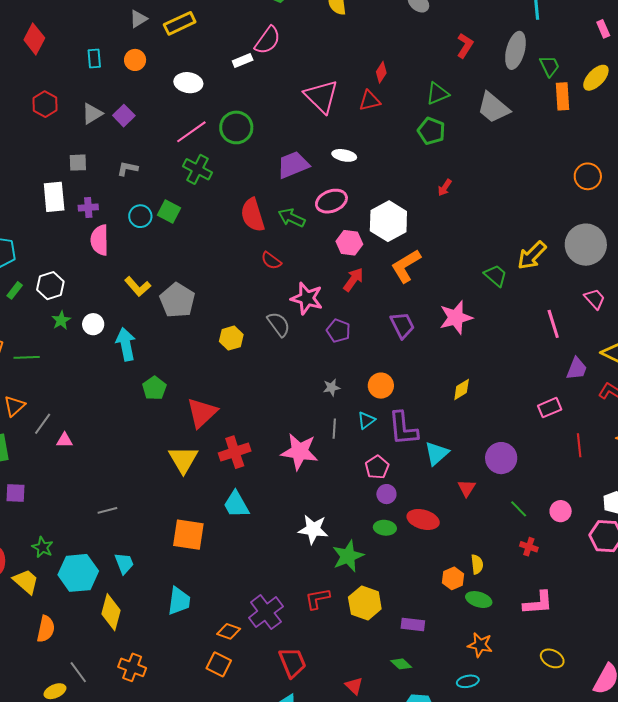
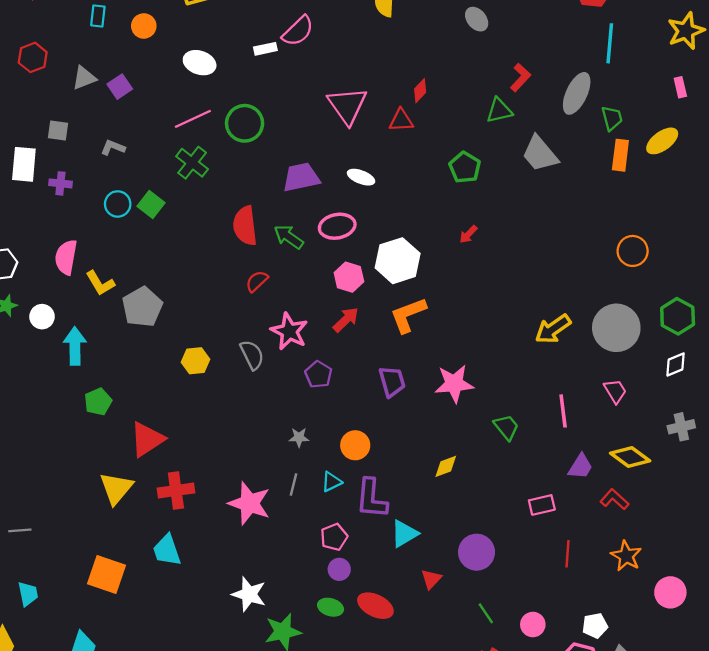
green triangle: (437, 94) -> (499, 110), moved
pink semicircle: (100, 240) -> (66, 257), moved
red semicircle: (271, 261) -> (257, 281), turned 90
green trapezoid: (496, 276) -> (506, 427), moved

